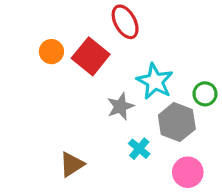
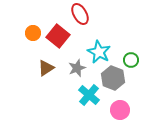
cyan cross: (139, 149) -> (89, 95), size x1.5
brown triangle: (72, 164) -> (46, 68), moved

